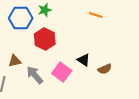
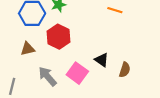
brown triangle: (15, 61) -> (28, 49), moved
brown semicircle: (105, 69) -> (125, 70), turned -48

